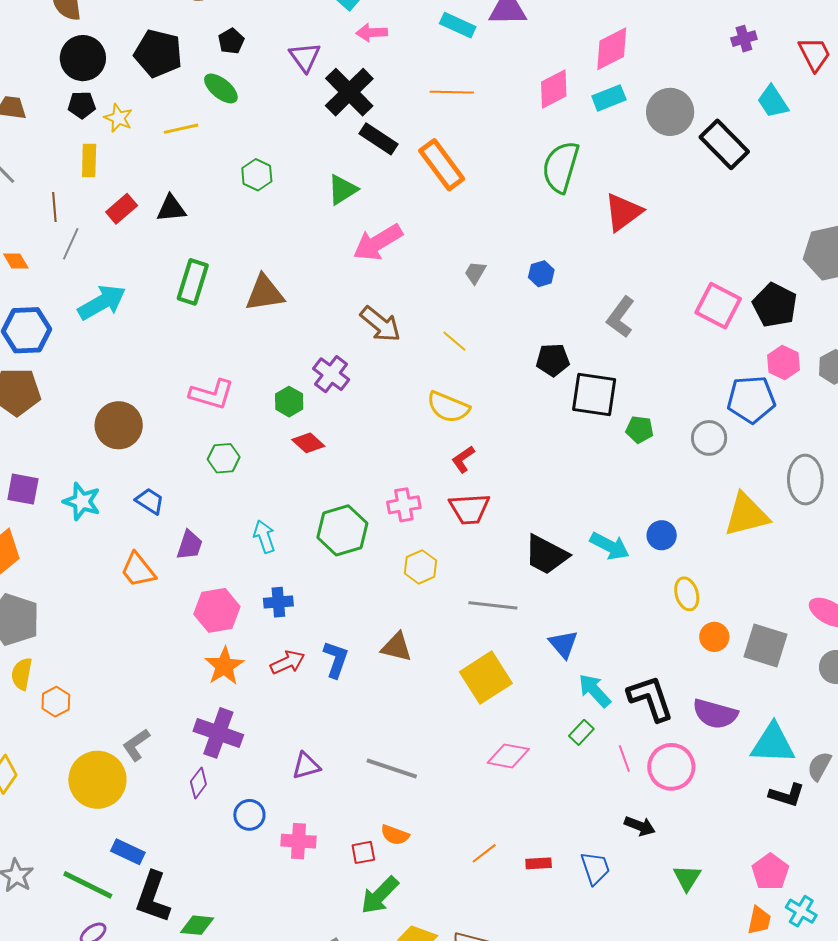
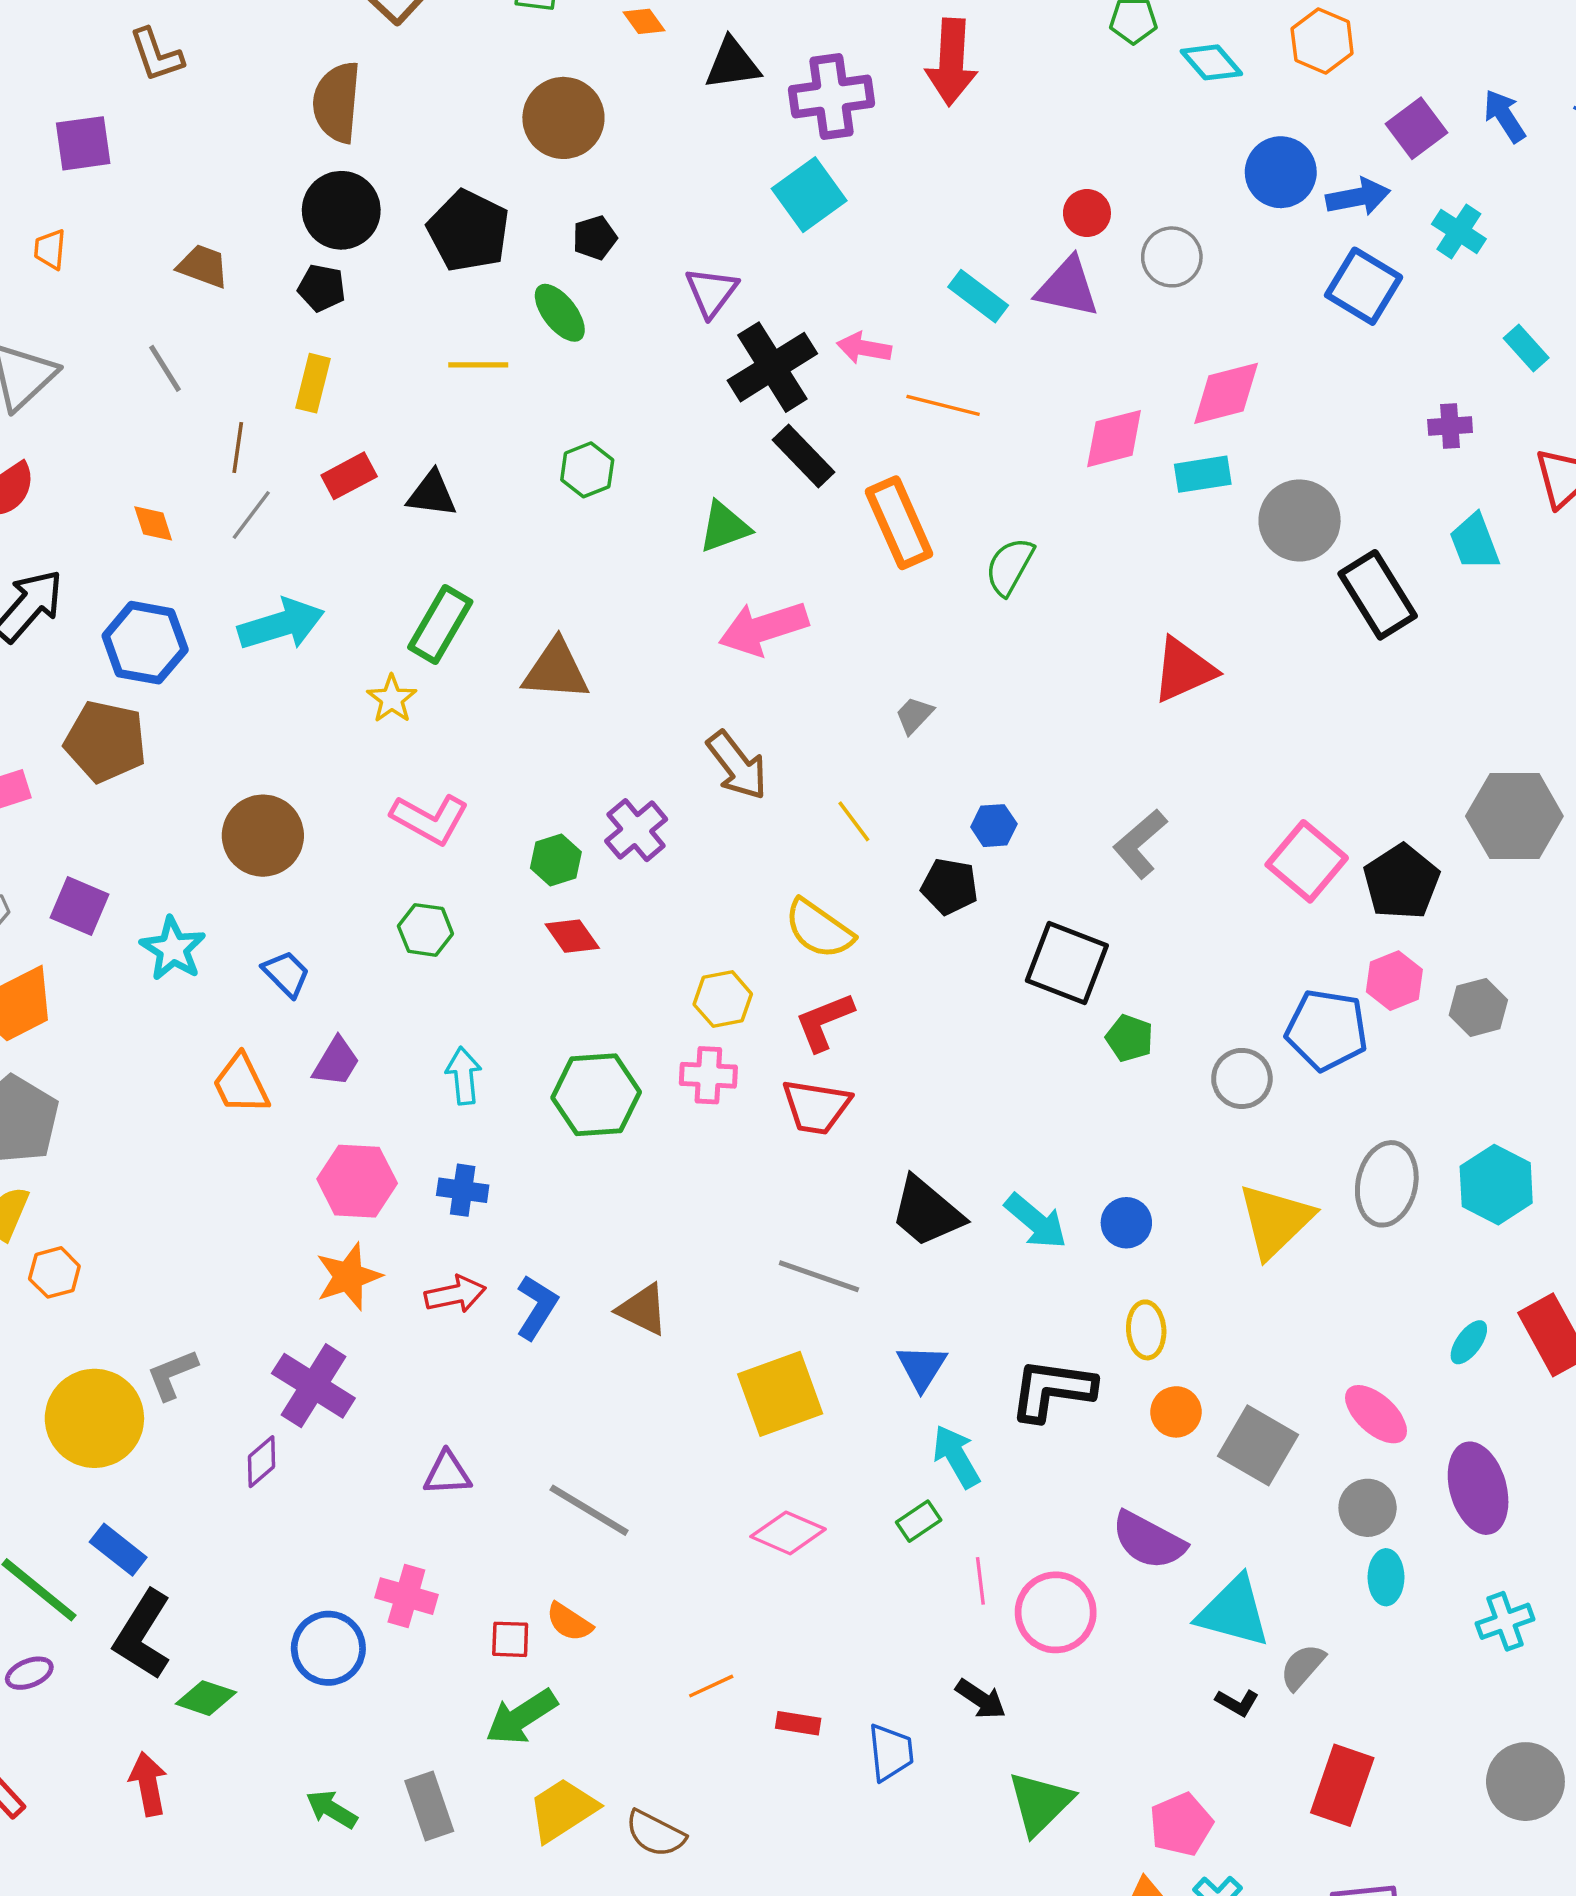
pink arrow: (372, 33) -> (864, 348), moved
yellow star: (118, 118) -> (392, 699), moved
green semicircle: (561, 167) -> (1010, 566), moved, size x0.7
blue hexagon: (541, 274) -> (994, 826), moved
black pentagon: (553, 360) -> (950, 886), moved
red L-shape: (463, 459) -> (824, 1022), size x1.4
yellow triangle: (746, 515) -> (1275, 1221), turned -42
yellow hexagon: (420, 567) -> (723, 999), moved
black L-shape: (651, 698) -> (1052, 1390), moved, turned -76
black L-shape: (787, 795) -> (1237, 1703), size x0.7
blue circle: (249, 815) -> (328, 1648), moved, size x1.4
green triangle: (687, 878) -> (1040, 1803), size x1.4

